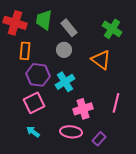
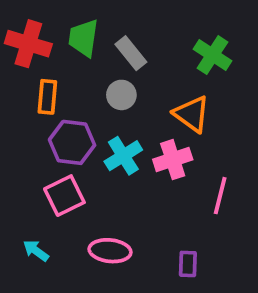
pink cross: (83, 109) -> (173, 160), moved
cyan arrow: (33, 132) -> (36, 251), moved
pink ellipse: (71, 132) -> (110, 251), moved
purple rectangle: (99, 139) -> (188, 264), turned -40

